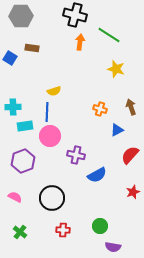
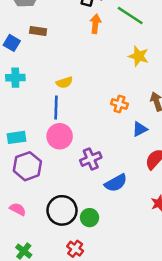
cyan cross: (13, 107) -> (15, 78), moved
cyan rectangle: (25, 126) -> (17, 137), moved
purple cross: (76, 155) -> (91, 159), turned -36
green circle: (100, 226) -> (90, 218), moved
red cross: (63, 230) -> (75, 249), turned 32

